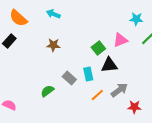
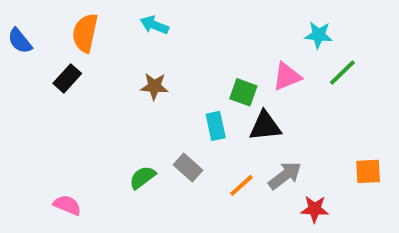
orange semicircle: (18, 18) -> (85, 33), turned 60
green square: (98, 48) -> (243, 92), turned -32
cyan rectangle: (88, 74) -> (216, 126), moved
gray rectangle: (69, 78) -> (188, 168), moved

